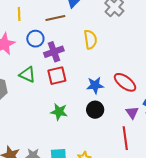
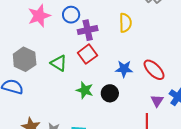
green triangle: (27, 74) -> (59, 63), moved
red square: (57, 76) -> (87, 54), turned -30
black circle: (95, 110) -> (110, 93), moved

